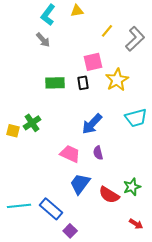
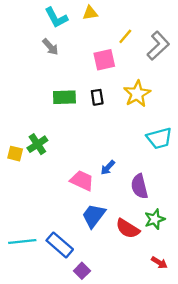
cyan L-shape: (48, 15) -> (56, 18), turned -65
pink square: (93, 62) -> (104, 60), moved
blue arrow: (92, 124) -> (108, 168), moved, size x0.6
purple semicircle: (98, 153) -> (139, 186), moved, size x1.5

